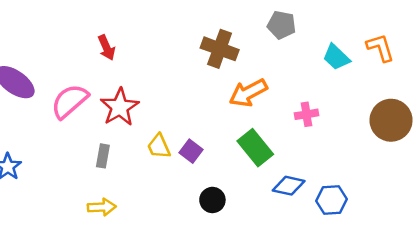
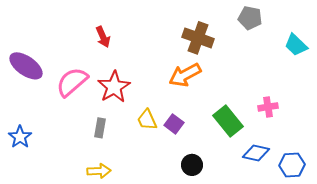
orange arrow: (248, 93) -> (185, 75), moved
pink cross: (306, 114) -> (268, 107), moved

